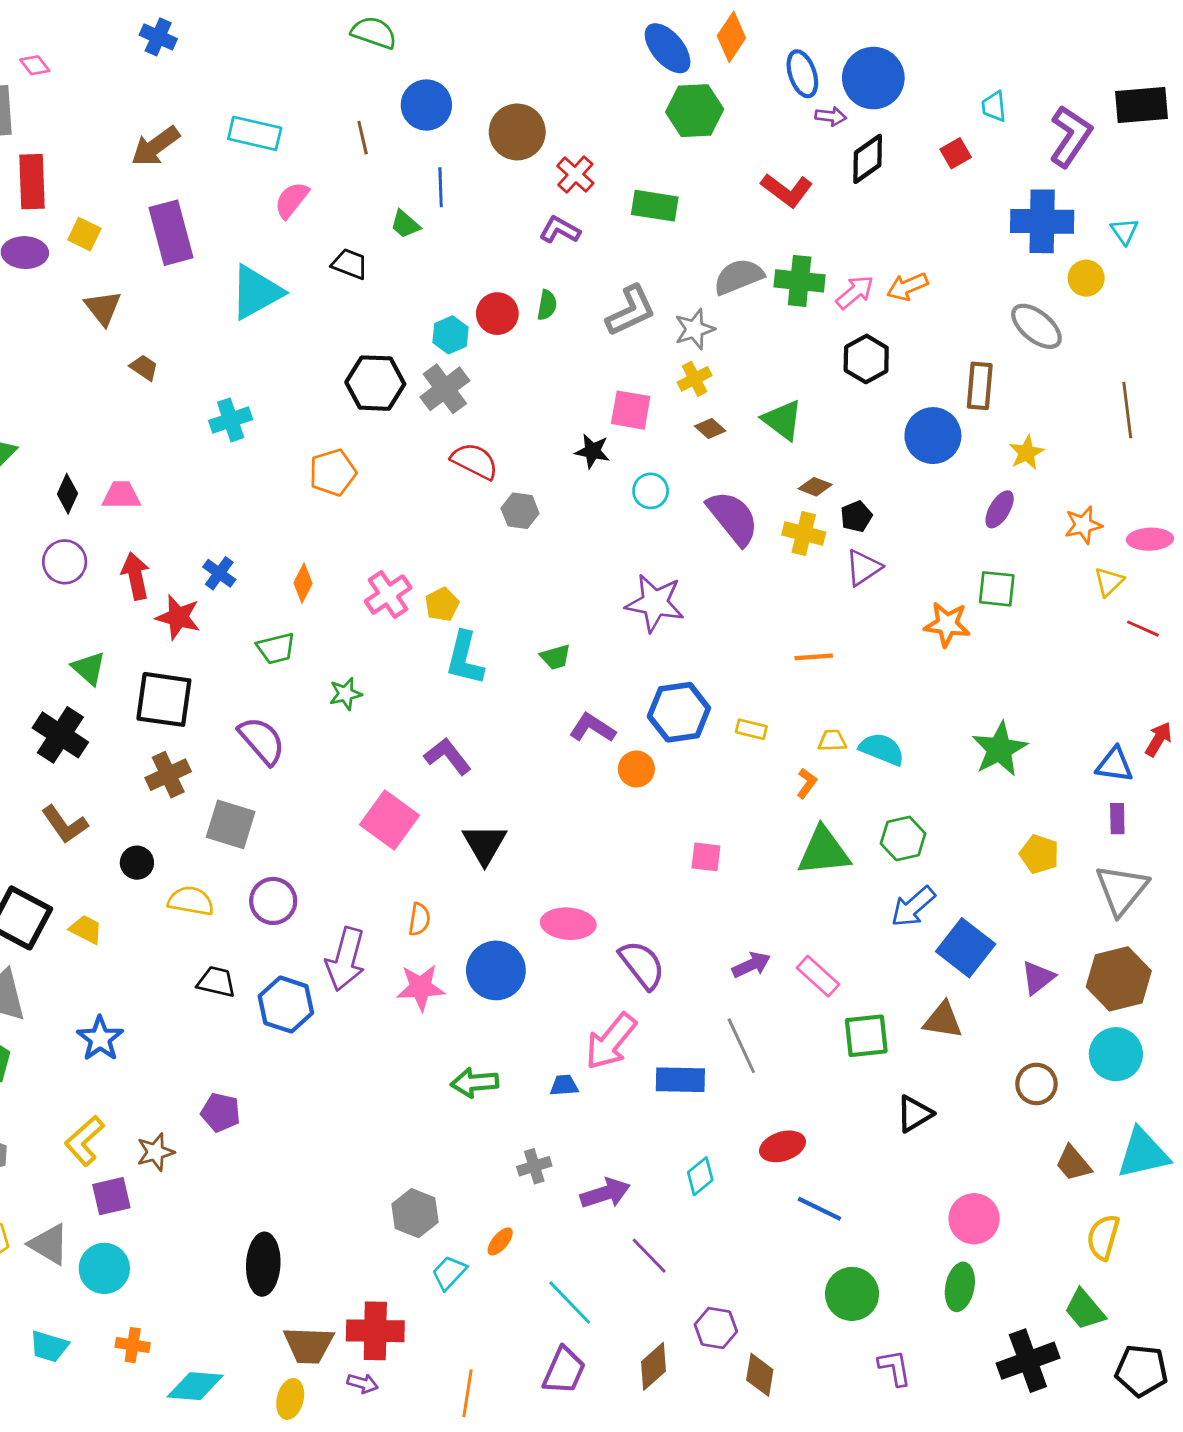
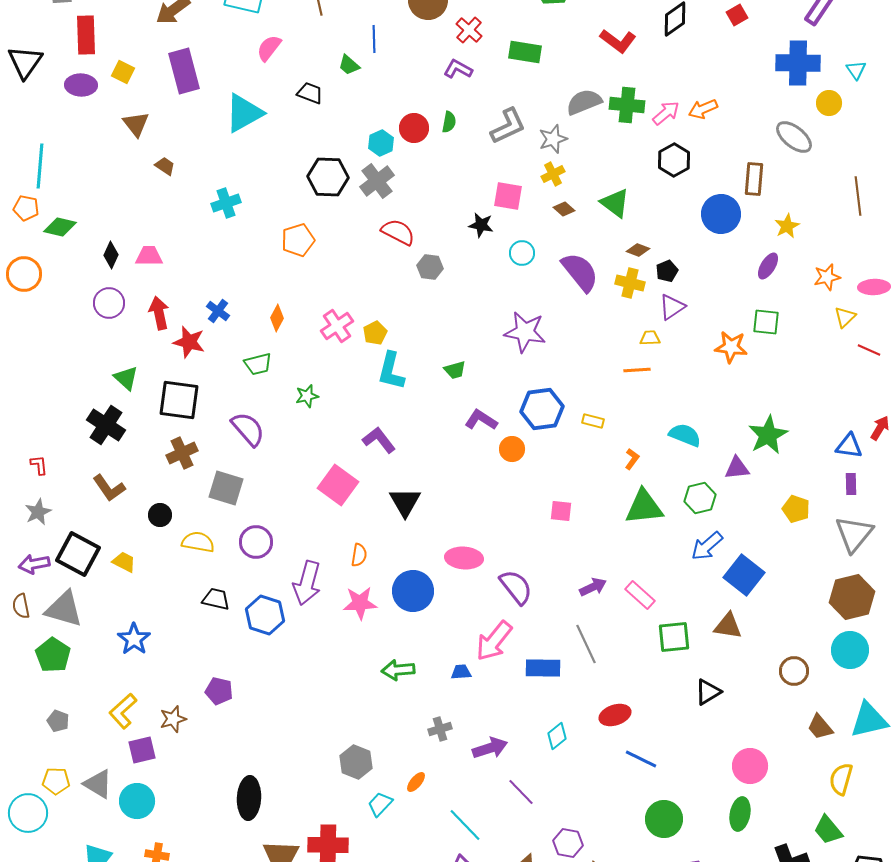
yellow trapezoid: (832, 741) -> (650, 338), moved
purple triangle: (1038, 978) -> (737, 468), moved, turned 32

